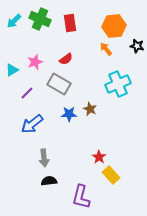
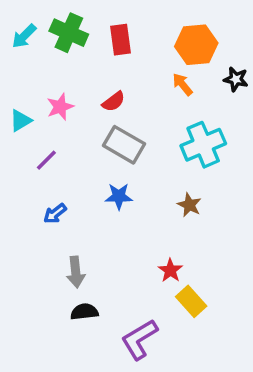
gray rectangle: (59, 84) -> (124, 145), moved
brown star: (90, 109) -> (189, 205), moved
blue arrow: (32, 124) -> (55, 214), size x0.6
purple L-shape: (81, 197) -> (139, 339), turned 45

